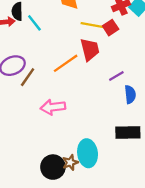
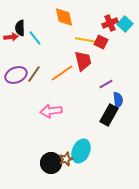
red square: (111, 28) -> (101, 42), turned -32
brown line: (28, 77) -> (34, 74), moved
black rectangle: (128, 132) -> (109, 115), moved, turned -60
cyan ellipse: (88, 153) -> (81, 151), turned 30

